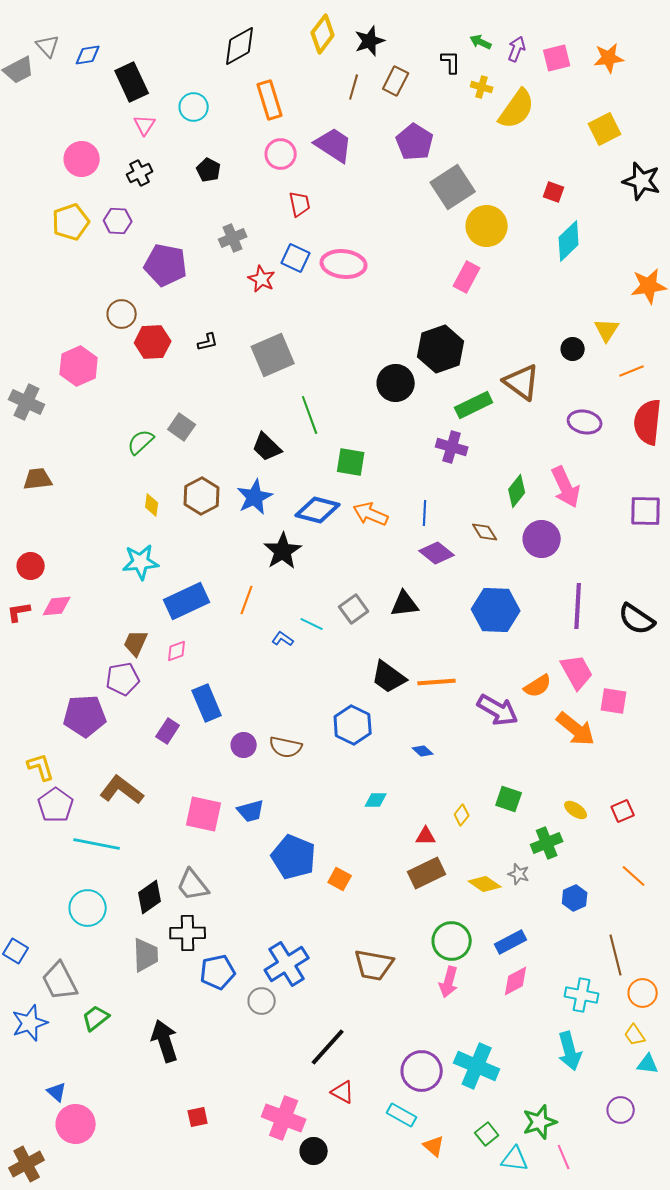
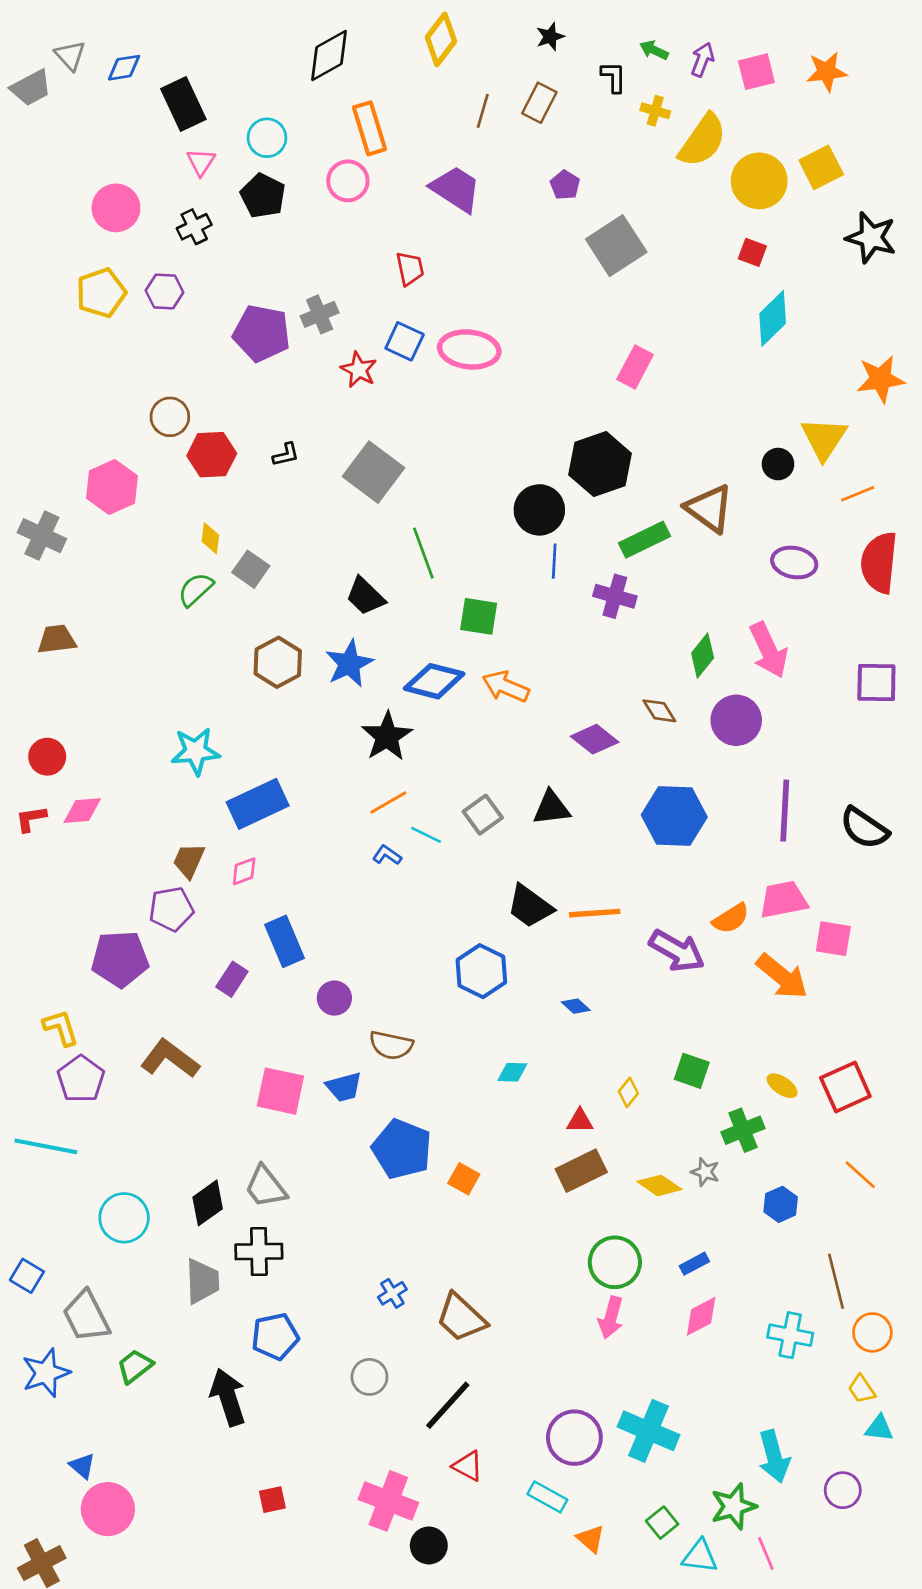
black star: (370, 41) -> (550, 37), moved, size x0.7
purple pentagon: (415, 142) -> (565, 185), size x0.6
pink circle: (281, 154) -> (348, 181), moved
black pentagon: (209, 170) -> (263, 196), moved, size x1.4
yellow circle: (487, 226) -> (759, 181), moved
purple pentagon: (166, 265) -> (262, 333), moved
yellow triangle: (607, 330) -> (824, 438), size x1.4
gray square: (273, 355) -> (374, 472), turned -30
yellow diamond: (152, 505) -> (210, 538), moved
blue line: (425, 513) -> (554, 561), moved
orange line: (247, 600) -> (388, 803), moved, turned 40
pink trapezoid: (577, 672) -> (783, 900), turned -72
brown semicircle: (286, 747) -> (391, 1045), moved
red square: (623, 811) -> (845, 1087), size x1.6
cyan line: (97, 844) -> (46, 1146), moved
blue rectangle: (511, 942) -> (694, 1264), size x0.7
blue cross: (287, 964) -> (392, 1293), size x0.5
brown trapezoid: (374, 965) -> (461, 1318), moved, turned 33
blue pentagon: (218, 972) -> (275, 1336), moved
gray circle: (262, 1001) -> (369, 1377), moved
cyan arrow: (570, 1051) -> (774, 1456), moved

